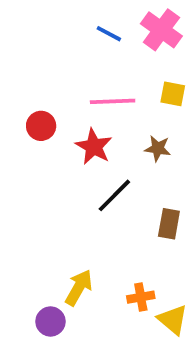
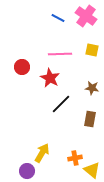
brown star: (158, 148) -> (92, 88), moved

